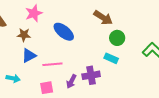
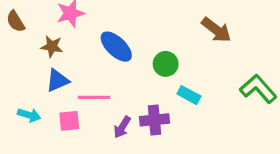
brown arrow: (103, 18) -> (216, 30), moved
green circle: (117, 38) -> (166, 64), moved
pink square: (47, 88) -> (69, 121), moved

